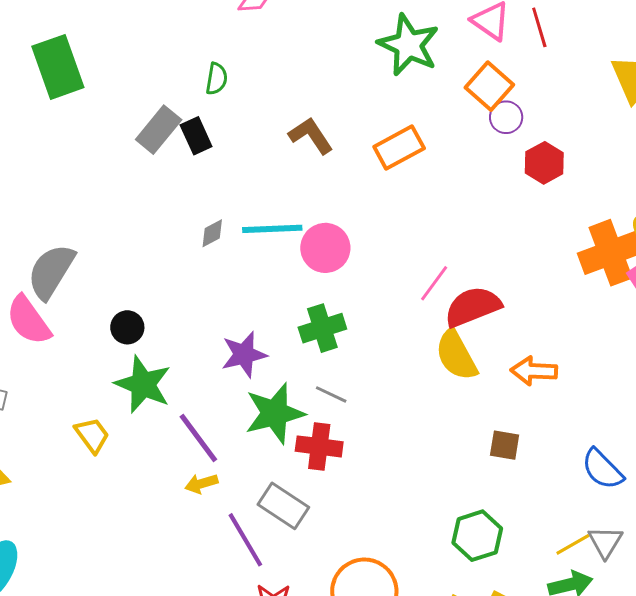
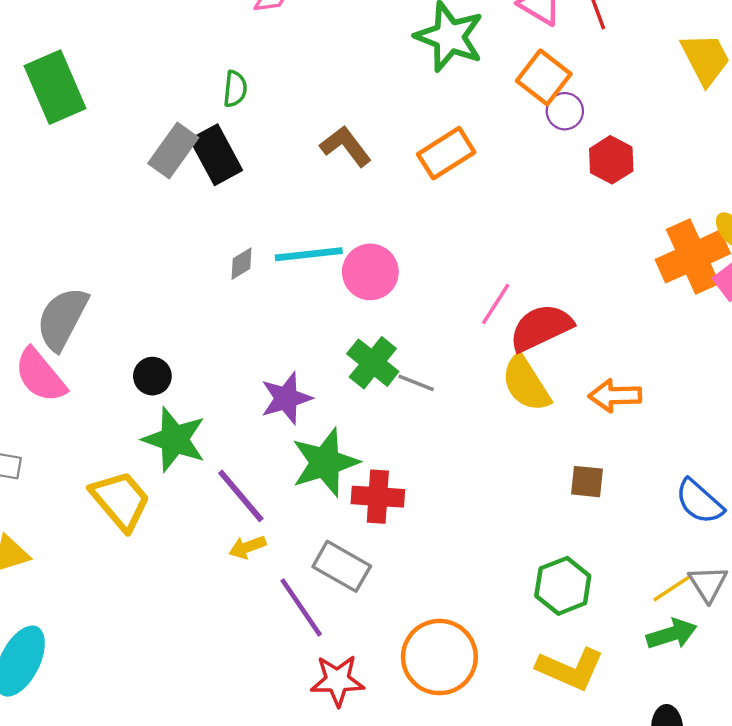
black rectangle: (196, 136) -> (216, 155), size x1.4
green cross: (322, 328) -> (373, 363), turned -30
gray line: (331, 394) -> (416, 383), moved
yellow trapezoid: (92, 435) -> (120, 500), size x1.5

